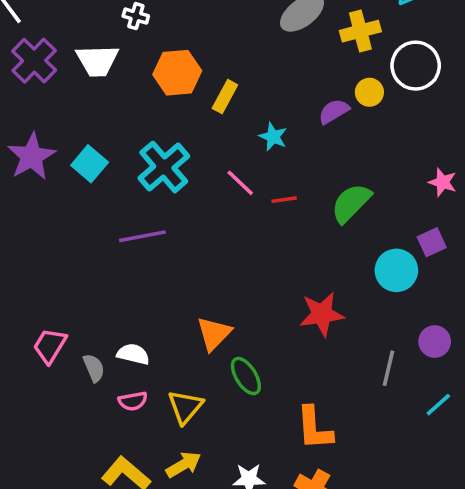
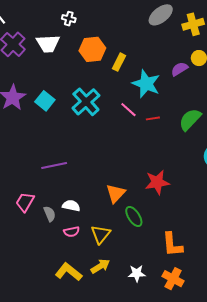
cyan star: (273, 137) -> (146, 84), size x1.8
purple line: (142, 236) -> (54, 165), moved
red star: (322, 314) -> (157, 182), moved

